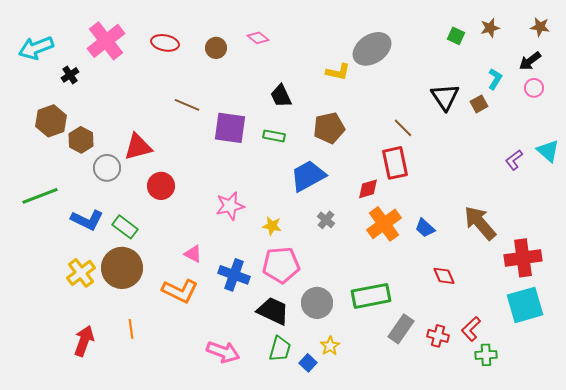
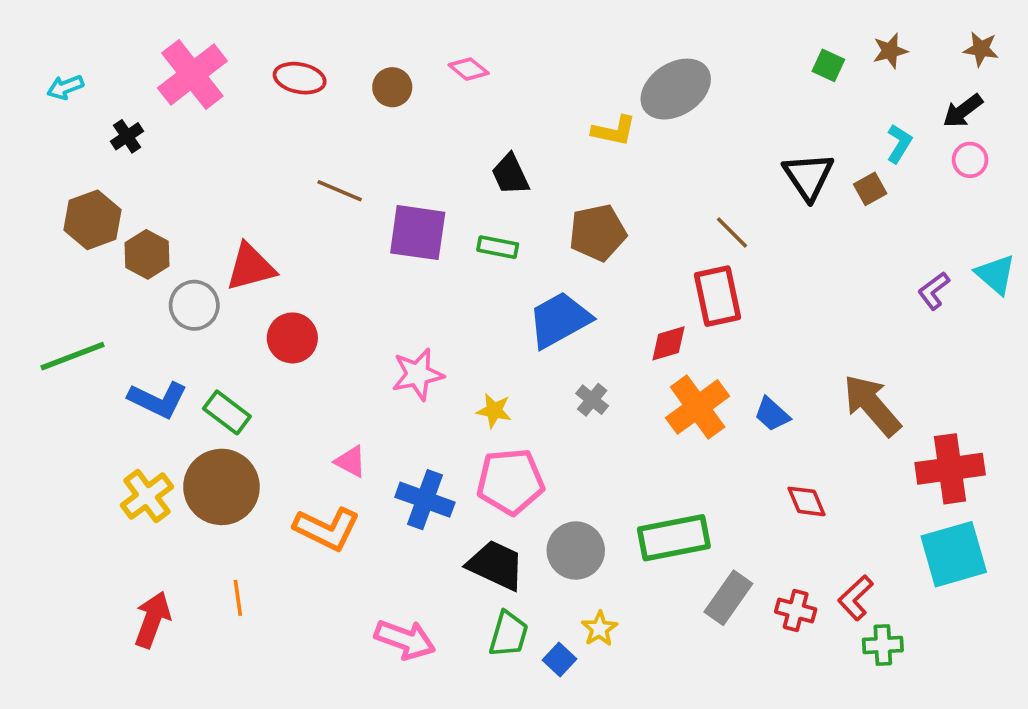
cyan arrow: (36, 48) -> (65, 87), size x0.6

